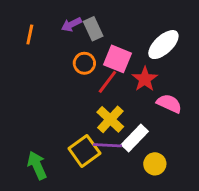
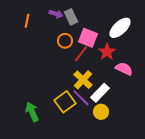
purple arrow: (71, 24) -> (56, 14), turned -136
purple line: (107, 145) -> (81, 98), turned 42
yellow circle: (155, 164) -> (101, 112), moved

